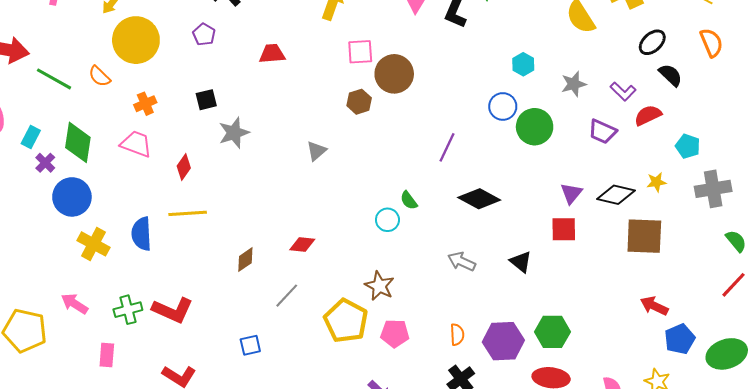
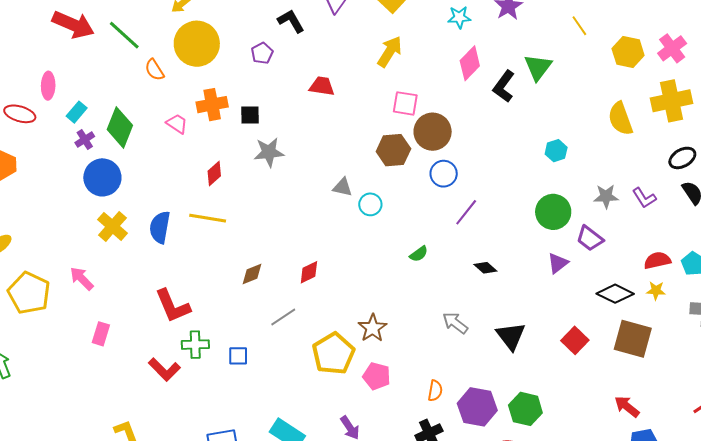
green line: (54, 79) -> (124, 35), moved
gray star: (574, 84) -> (606, 196), moved
brown hexagon: (359, 102) -> (393, 150), size x1.4
orange cross: (145, 104) -> (212, 105), moved, size x1.4
blue circle: (503, 106) -> (444, 174), moved
red semicircle: (648, 115) -> (657, 260), moved
purple trapezoid: (602, 132) -> (590, 238), moved
pink trapezoid: (136, 144) -> (177, 124), moved, size x0.7
gray triangle: (316, 151) -> (343, 187), turned 40
purple triangle: (571, 193) -> (558, 263), moved
black diamond: (479, 199) -> (485, 268), size x0.6
green semicircle: (409, 200) -> (419, 254), turned -102
cyan circle: (387, 220) -> (370, 204), moved
red square: (564, 229) -> (575, 340), moved, turned 32
red diamond: (302, 244) -> (309, 272), turned -45
black triangle: (521, 262) -> (511, 336), size x1.4
green cross: (128, 310) -> (195, 345), moved
red L-shape: (173, 310) -> (173, 306), turned 30

